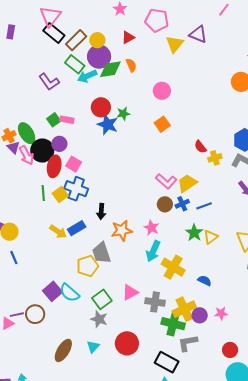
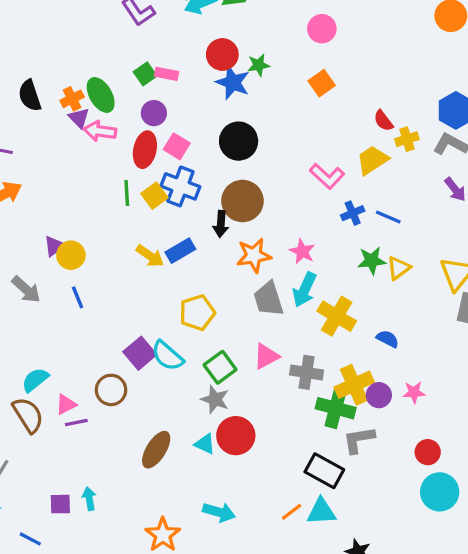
black circle: (42, 151) -> (239, 141), moved
pink arrow: (26, 155) -> (100, 131), turned 126
yellow trapezoid: (187, 183) -> (372, 160), moved
brown circle: (165, 204) -> (242, 201), moved, size x1.6
blue line: (204, 206) -> (388, 217), turned 42
green star: (194, 233) -> (372, 261), turned 30
gray trapezoid: (101, 253) -> (268, 299), moved
purple line: (17, 315) -> (76, 422), moved
red circle: (127, 343) -> (236, 436), moved
cyan triangle: (93, 347) -> (205, 444), turned -48

